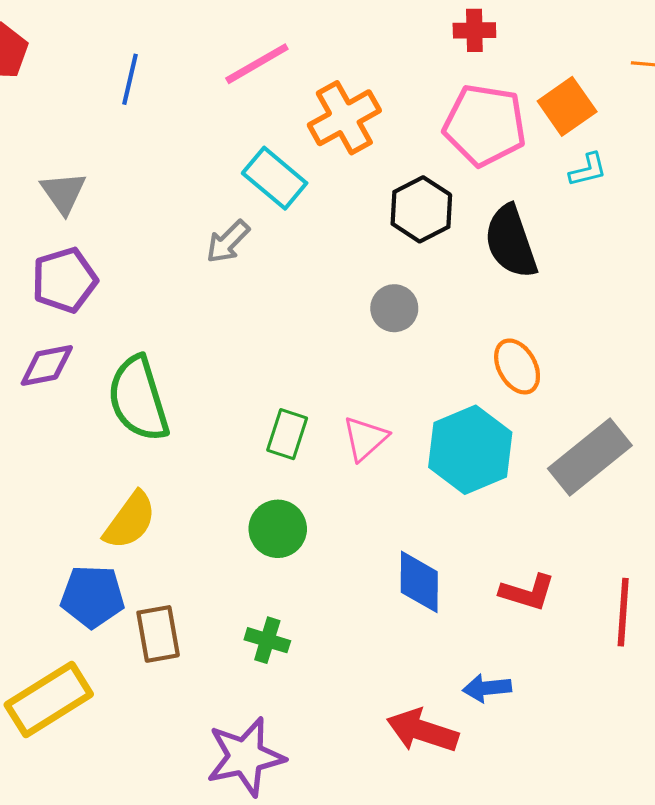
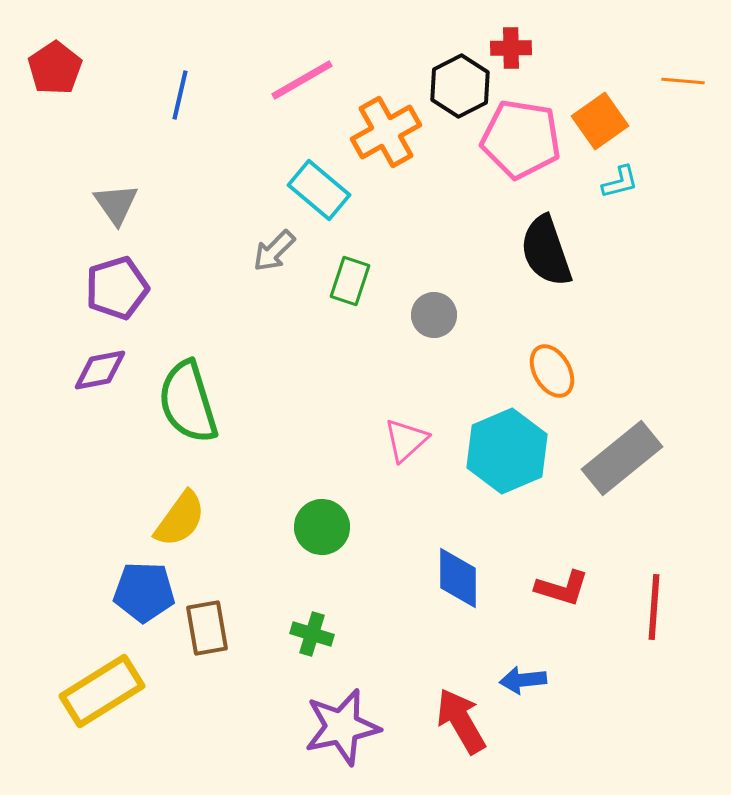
black hexagon: (421, 209) -> (460, 86), moved
green rectangle: (287, 434) -> (350, 281), moved
red arrow: (422, 731) -> (461, 721), turned 42
purple star: (245, 757) -> (342, 727), moved

